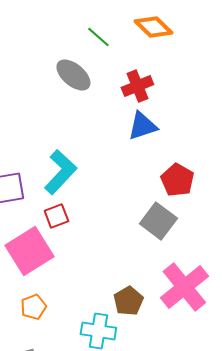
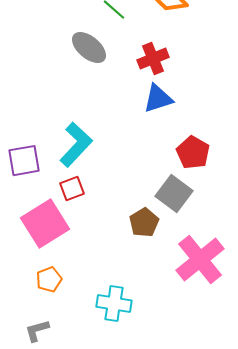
brown pentagon: (128, 301) -> (144, 223), moved

